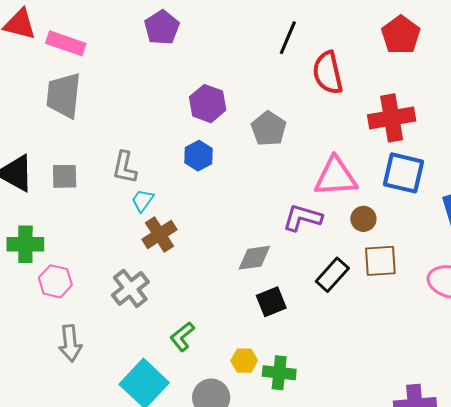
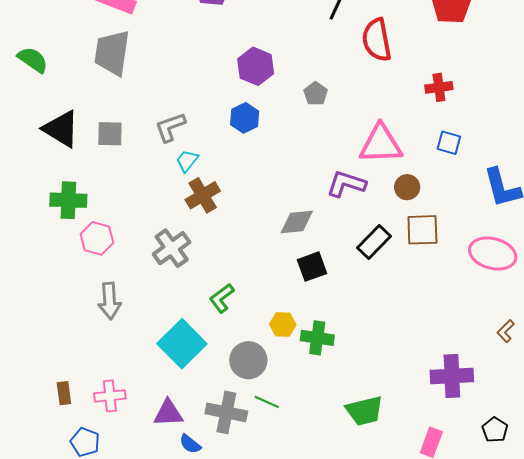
red cross: (392, 118) -> (439, 87), size x0.6
gray pentagon: (269, 129) -> (316, 94), size x0.7
gray L-shape: (125, 167) -> (170, 127), turned 56
blue square: (404, 173) -> (449, 143), size x0.6

